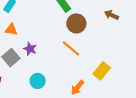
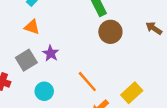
orange line: (71, 48) -> (87, 82), moved
cyan circle: (38, 81) -> (44, 91), moved

